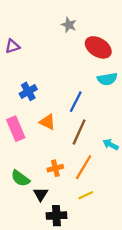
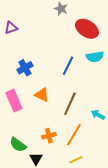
blue line: (76, 102) -> (68, 66), moved

